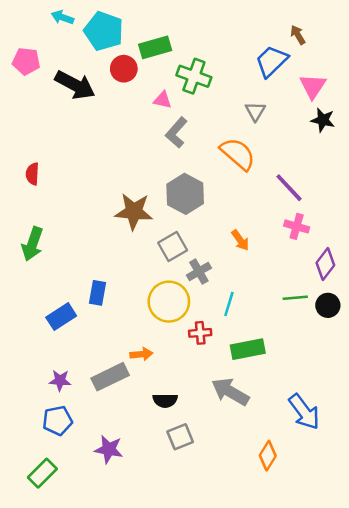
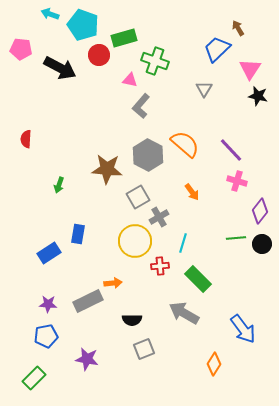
orange semicircle: (238, 154) -> (185, 144), moved
green arrow: (32, 244) -> (59, 185), moved, size x0.6
green rectangle: (248, 349) -> (198, 279), turned 56

